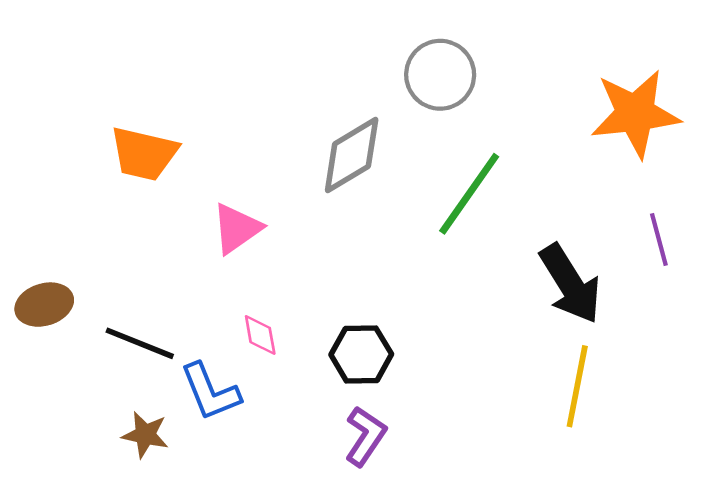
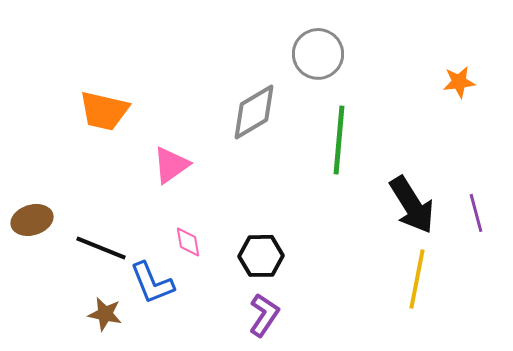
orange star: (635, 114) -> (459, 82), size x0.5
green line: (469, 194) -> (339, 140), turned -30
purple line: (659, 239) -> (476, 213), moved

